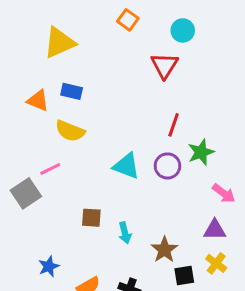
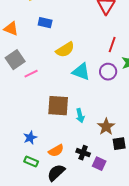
orange triangle: (38, 100) -> (11, 29), moved
yellow semicircle: (70, 131) -> (65, 50), moved, turned -54
gray square: (26, 193) -> (15, 60), moved
brown square: (91, 218) -> (58, 106), size x1.6

